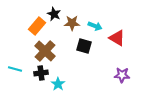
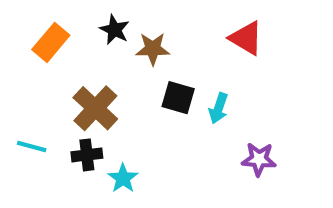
orange rectangle: (37, 26) -> (51, 42), moved
cyan arrow: (95, 26) -> (219, 108), moved, turned 88
red triangle: (117, 38) -> (246, 38), moved

